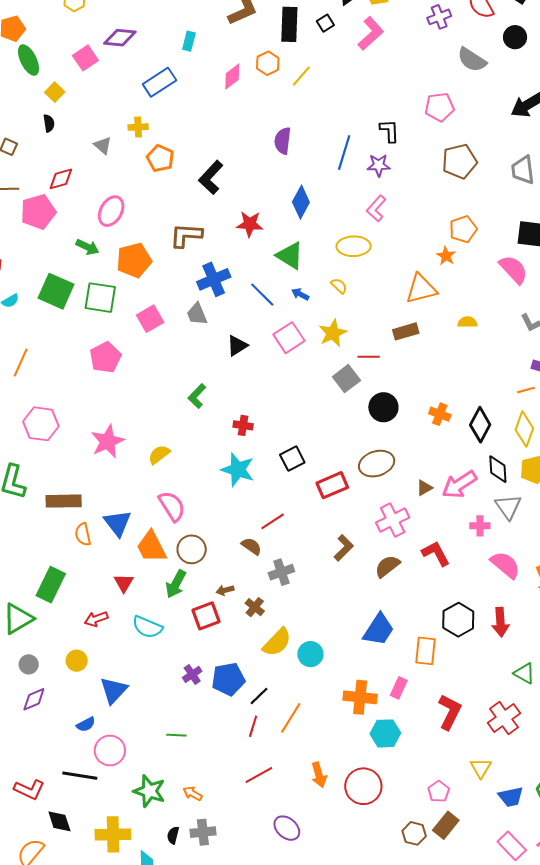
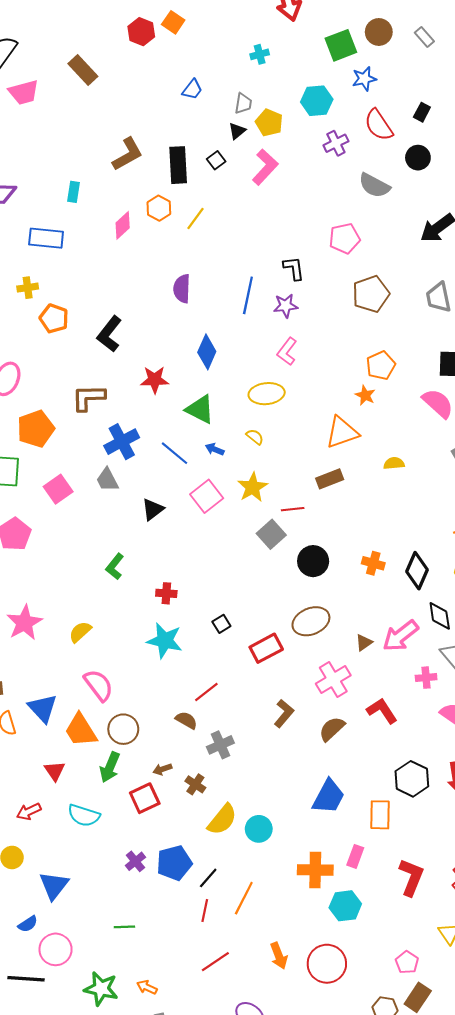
blue rectangle: (159, 82) -> (46, 238), turned 44
black square: (292, 459) -> (221, 624), size x0.7

